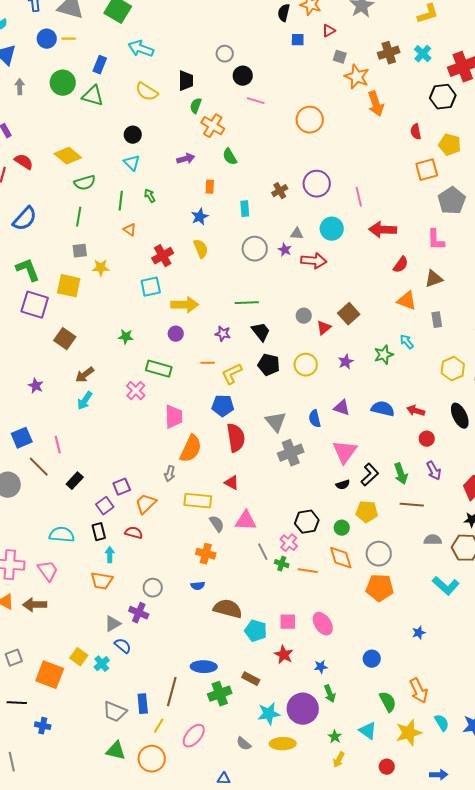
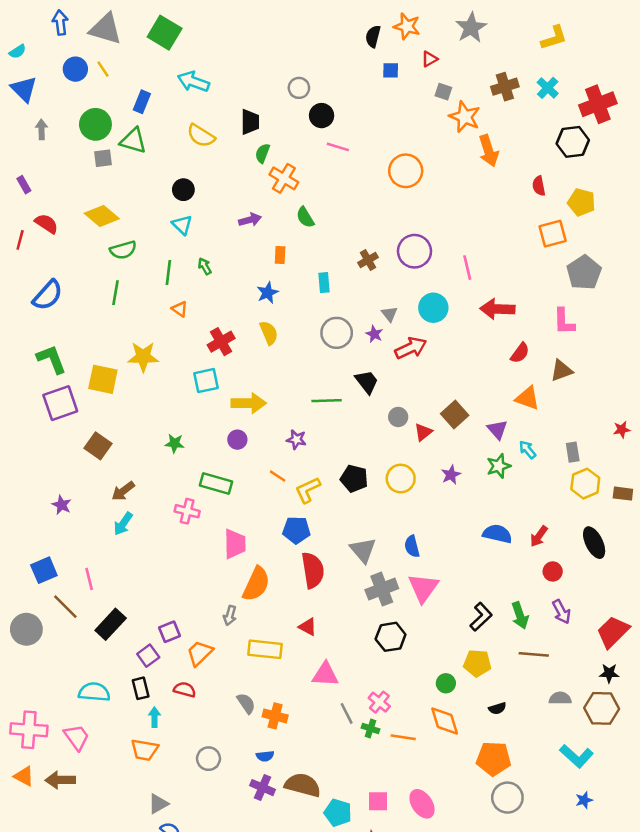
yellow line: (69, 39) -> (103, 69), turned 56
gray triangle: (297, 234) -> (389, 314), turned 48
gray square: (80, 251) -> (103, 158), moved
red arrow: (314, 261) -> (411, 348), turned -30
yellow star: (101, 268) -> (143, 357), size x1.4
purple square: (35, 305) -> (60, 403), turned -36
gray rectangle: (437, 320) -> (573, 452), moved
black trapezoid: (261, 332) -> (367, 382), moved
orange line: (208, 363) -> (278, 476), turned 32
pink cross: (136, 391) -> (187, 511), turned -30
purple triangle: (342, 408) -> (497, 430), moved, turned 30
red arrow: (416, 411) -> (539, 536), turned -72
pink triangle: (345, 452) -> (423, 588), moved
black rectangle: (75, 481) -> (111, 624), size x1.4
black semicircle: (343, 485) -> (497, 708), moved
black hexagon: (307, 522) -> (391, 637), moved
gray semicircle: (217, 524) -> (246, 703), moved
gray circle: (379, 554) -> (507, 798), moved
purple cross: (139, 613) -> (263, 788), moved
blue star: (419, 633) -> (584, 800), moved

